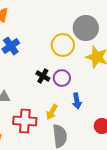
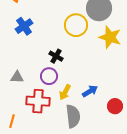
purple circle: (62, 78) -> (49, 76), moved
blue arrow: (77, 101) -> (90, 91), moved, turned -112

